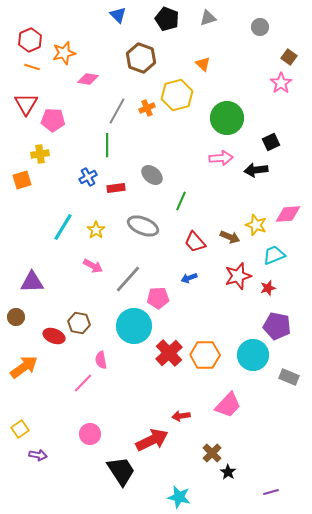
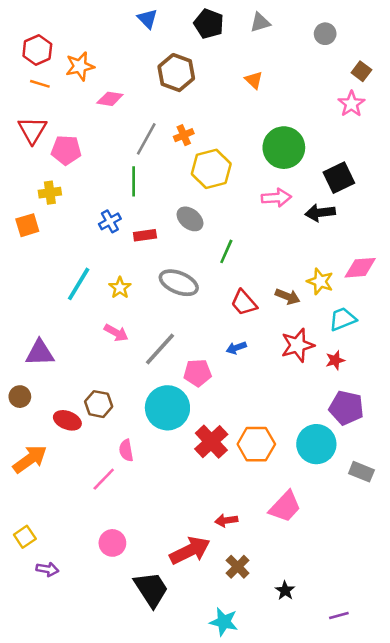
yellow hexagon: (177, 95) -> (211, 169), moved
black square: (271, 142) -> (339, 178), size x1.4
brown cross: (212, 453) -> (238, 567), moved

